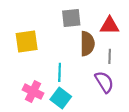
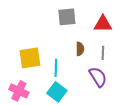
yellow square: (27, 42) -> (30, 58), moved
brown semicircle: (87, 44) -> (80, 49), moved, size x0.6
pink cross: (33, 92) -> (19, 91), moved

